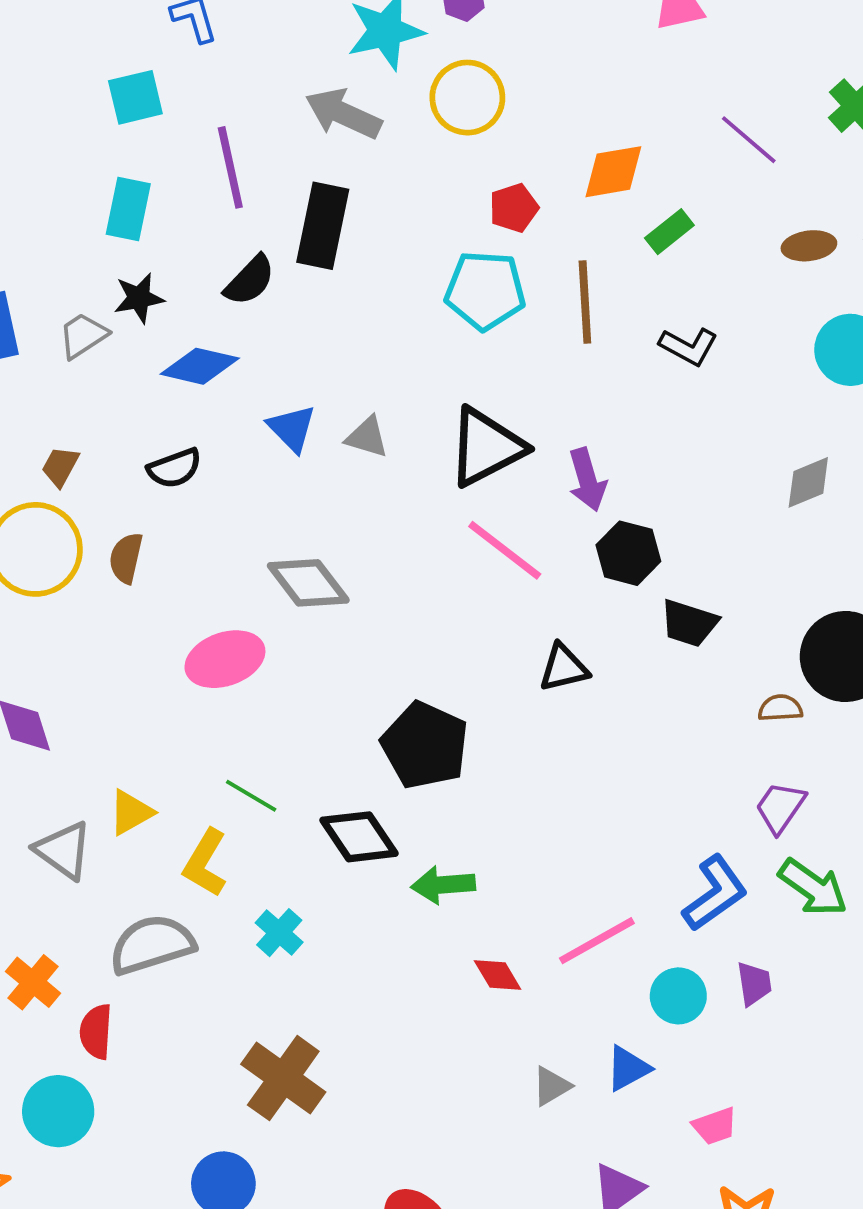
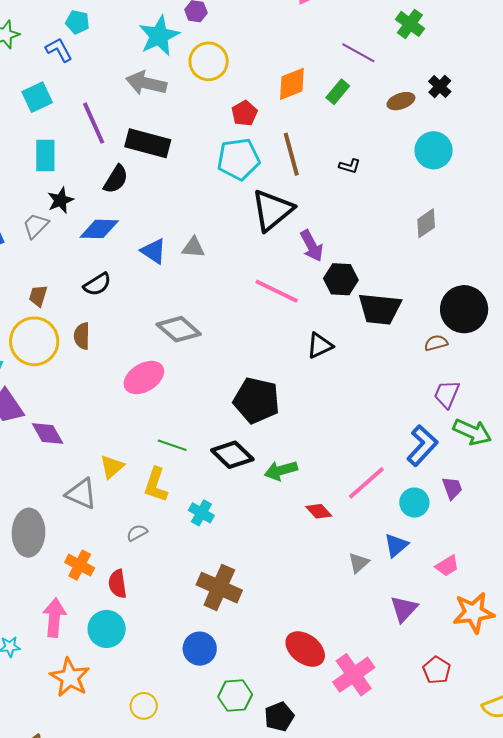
black rectangle: (323, 226) -> (148, 143), turned -75
green rectangle: (669, 232) -> (338, 92), moved
black L-shape: (689, 346) -> (350, 166), size x0.7
black triangle: (486, 447) -> (272, 210), moved
black trapezoid: (689, 623) -> (380, 309), size x1.4
gray semicircle: (152, 945) -> (137, 533), size x0.5

